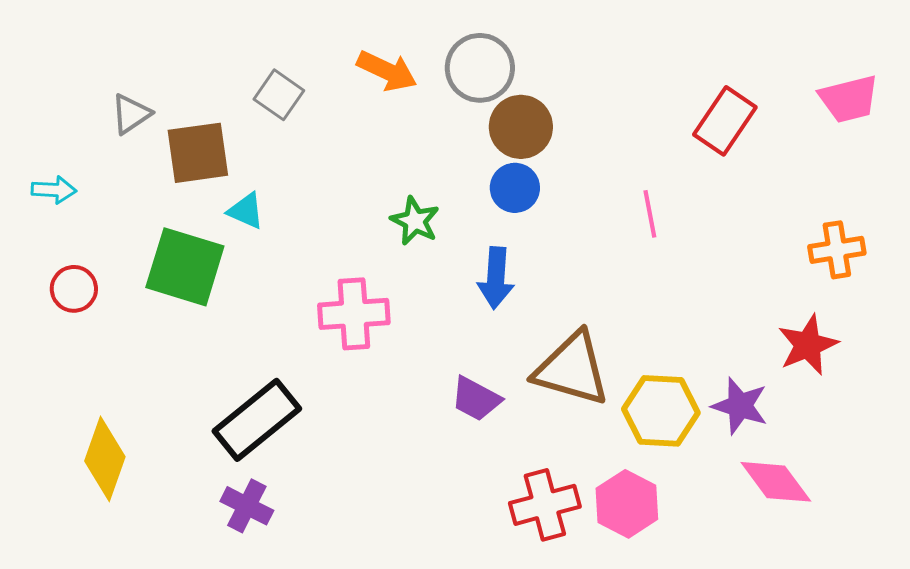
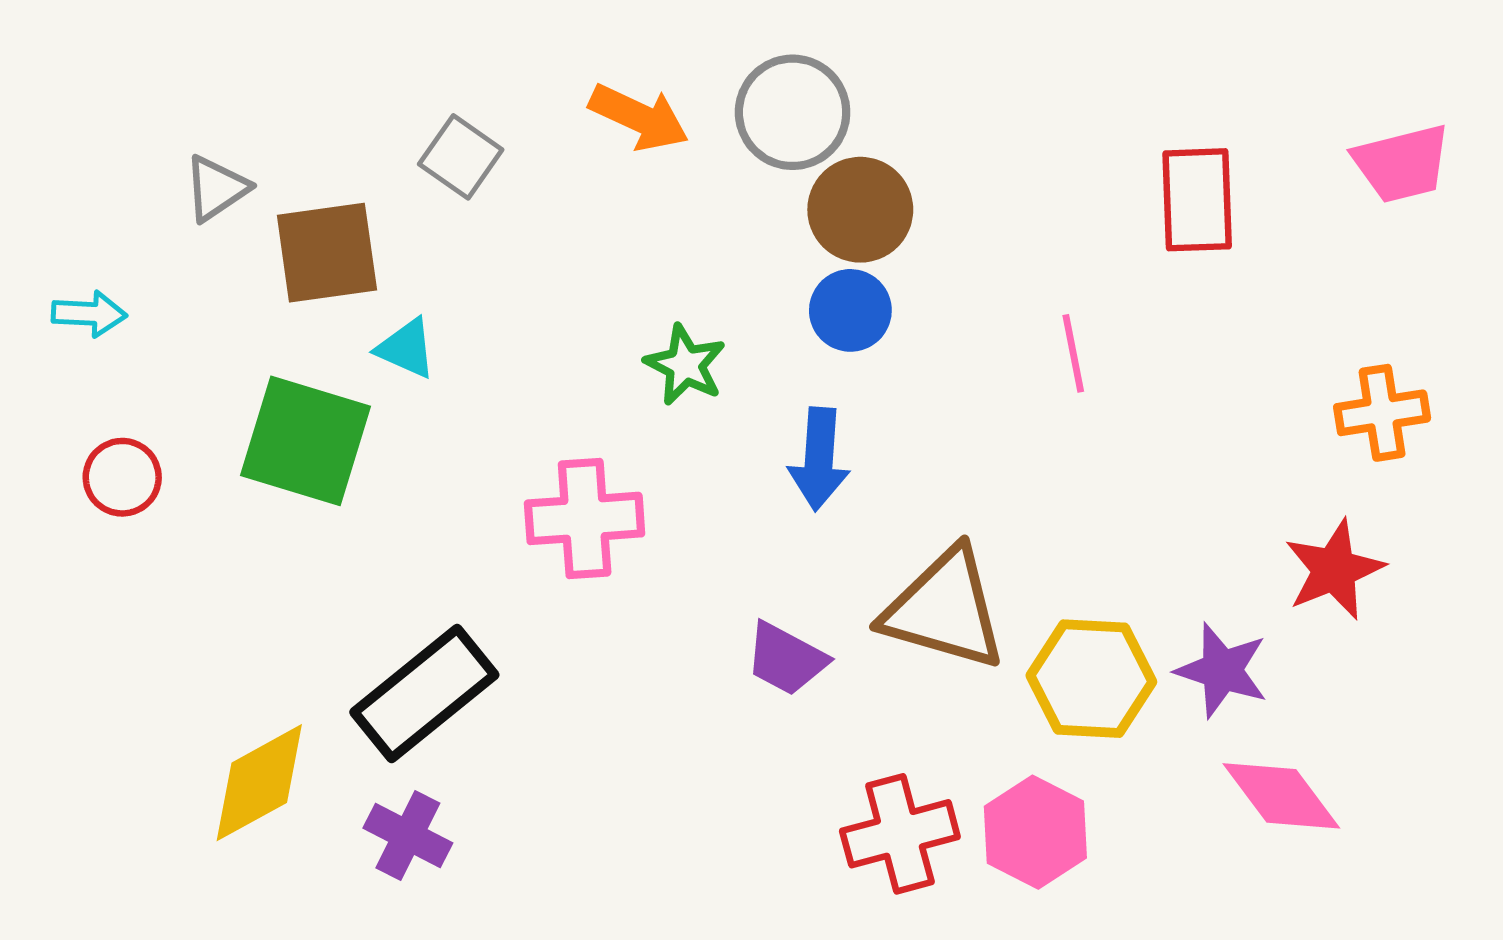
red rectangle: (725, 121) -> (1197, 200), turned -36
yellow diamond: (105, 459) -> (259, 783), moved, turned 42

